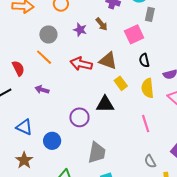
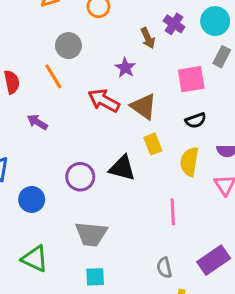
brown arrow: (102, 24) -> (148, 38), moved
purple star: (80, 30) -> (125, 68), moved
black semicircle: (144, 60) -> (196, 120), turned -112
gray trapezoid: (97, 153) -> (91, 234), turned 70

